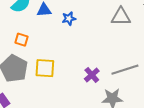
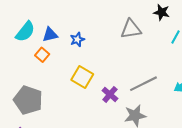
orange square: (21, 40) -> (42, 55), moved, turned 32
yellow square: (45, 68) -> (82, 77), moved, turned 35

